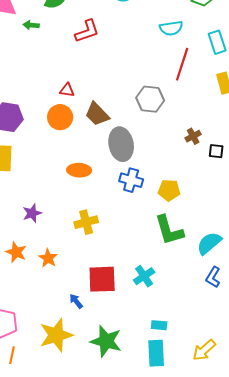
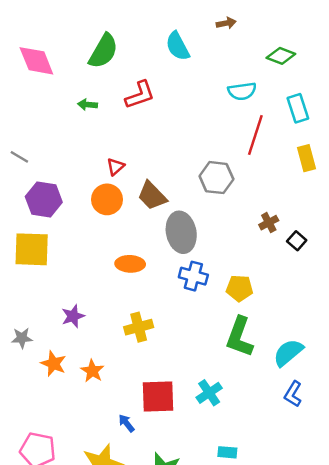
green arrow: (31, 25) -> (88, 105), moved
red triangle: (67, 90) -> (116, 167), turned -49
black square: (216, 151) -> (297, 241), turned 35
green L-shape: (169, 230) -> (240, 337), turned 36

